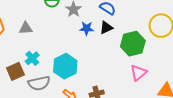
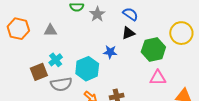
blue star: (87, 28) -> (110, 52), moved
pink triangle: (138, 73) -> (158, 78), turned 36

